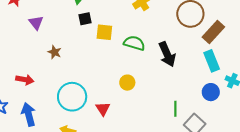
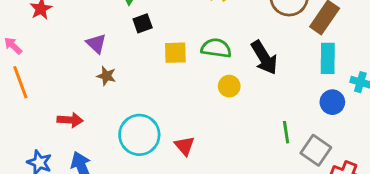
purple triangle: (36, 23) -> (96, 44), moved
yellow square: (104, 32) -> (175, 53), moved
cyan rectangle: (212, 61) -> (328, 58), turned 30
yellow circle: (127, 83) -> (229, 86), moved

